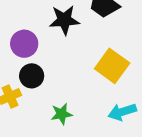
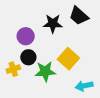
yellow square: (112, 66) -> (68, 59), moved
green star: (61, 114) -> (45, 71), moved, size x1.5

